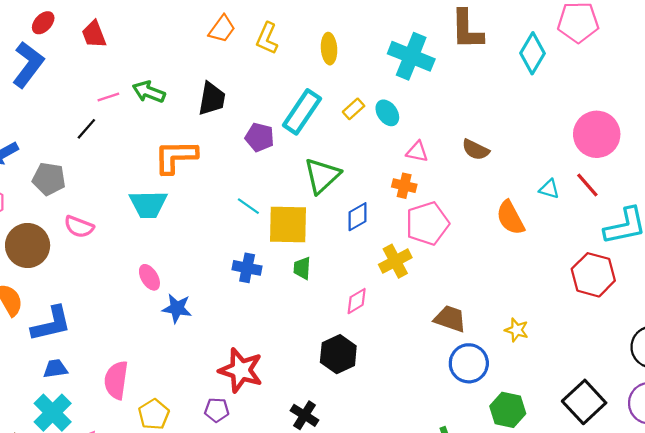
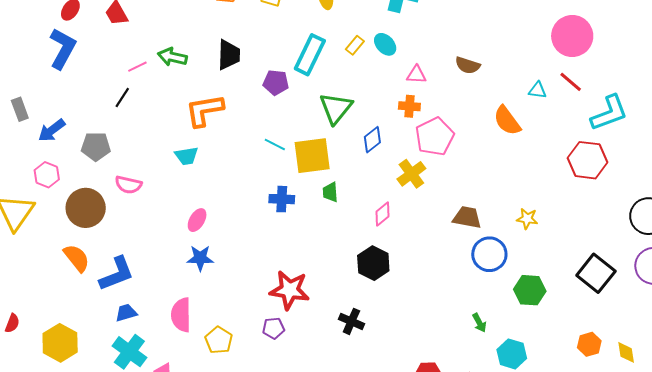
cyan trapezoid: (148, 204) -> (187, 156), size x0.7
pink ellipse: (149, 277) -> (197, 220), turned 70
blue star: (177, 308) -> (200, 258), moved

